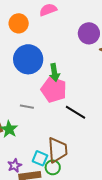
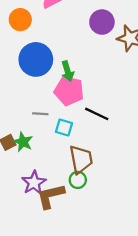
cyan square: (40, 158) -> (64, 127), moved
purple star: (15, 165) -> (34, 183), size x1.5

